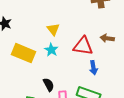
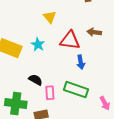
yellow triangle: (53, 29) -> (50, 17), moved
black semicircle: (49, 85) -> (35, 80), turned -32

